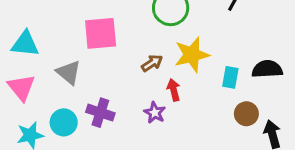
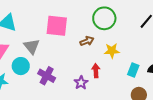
yellow star: (192, 55) -> (112, 51), size x0.7
brown arrow: (152, 63) -> (87, 41), moved
cyan circle: (64, 122) -> (21, 66), moved

